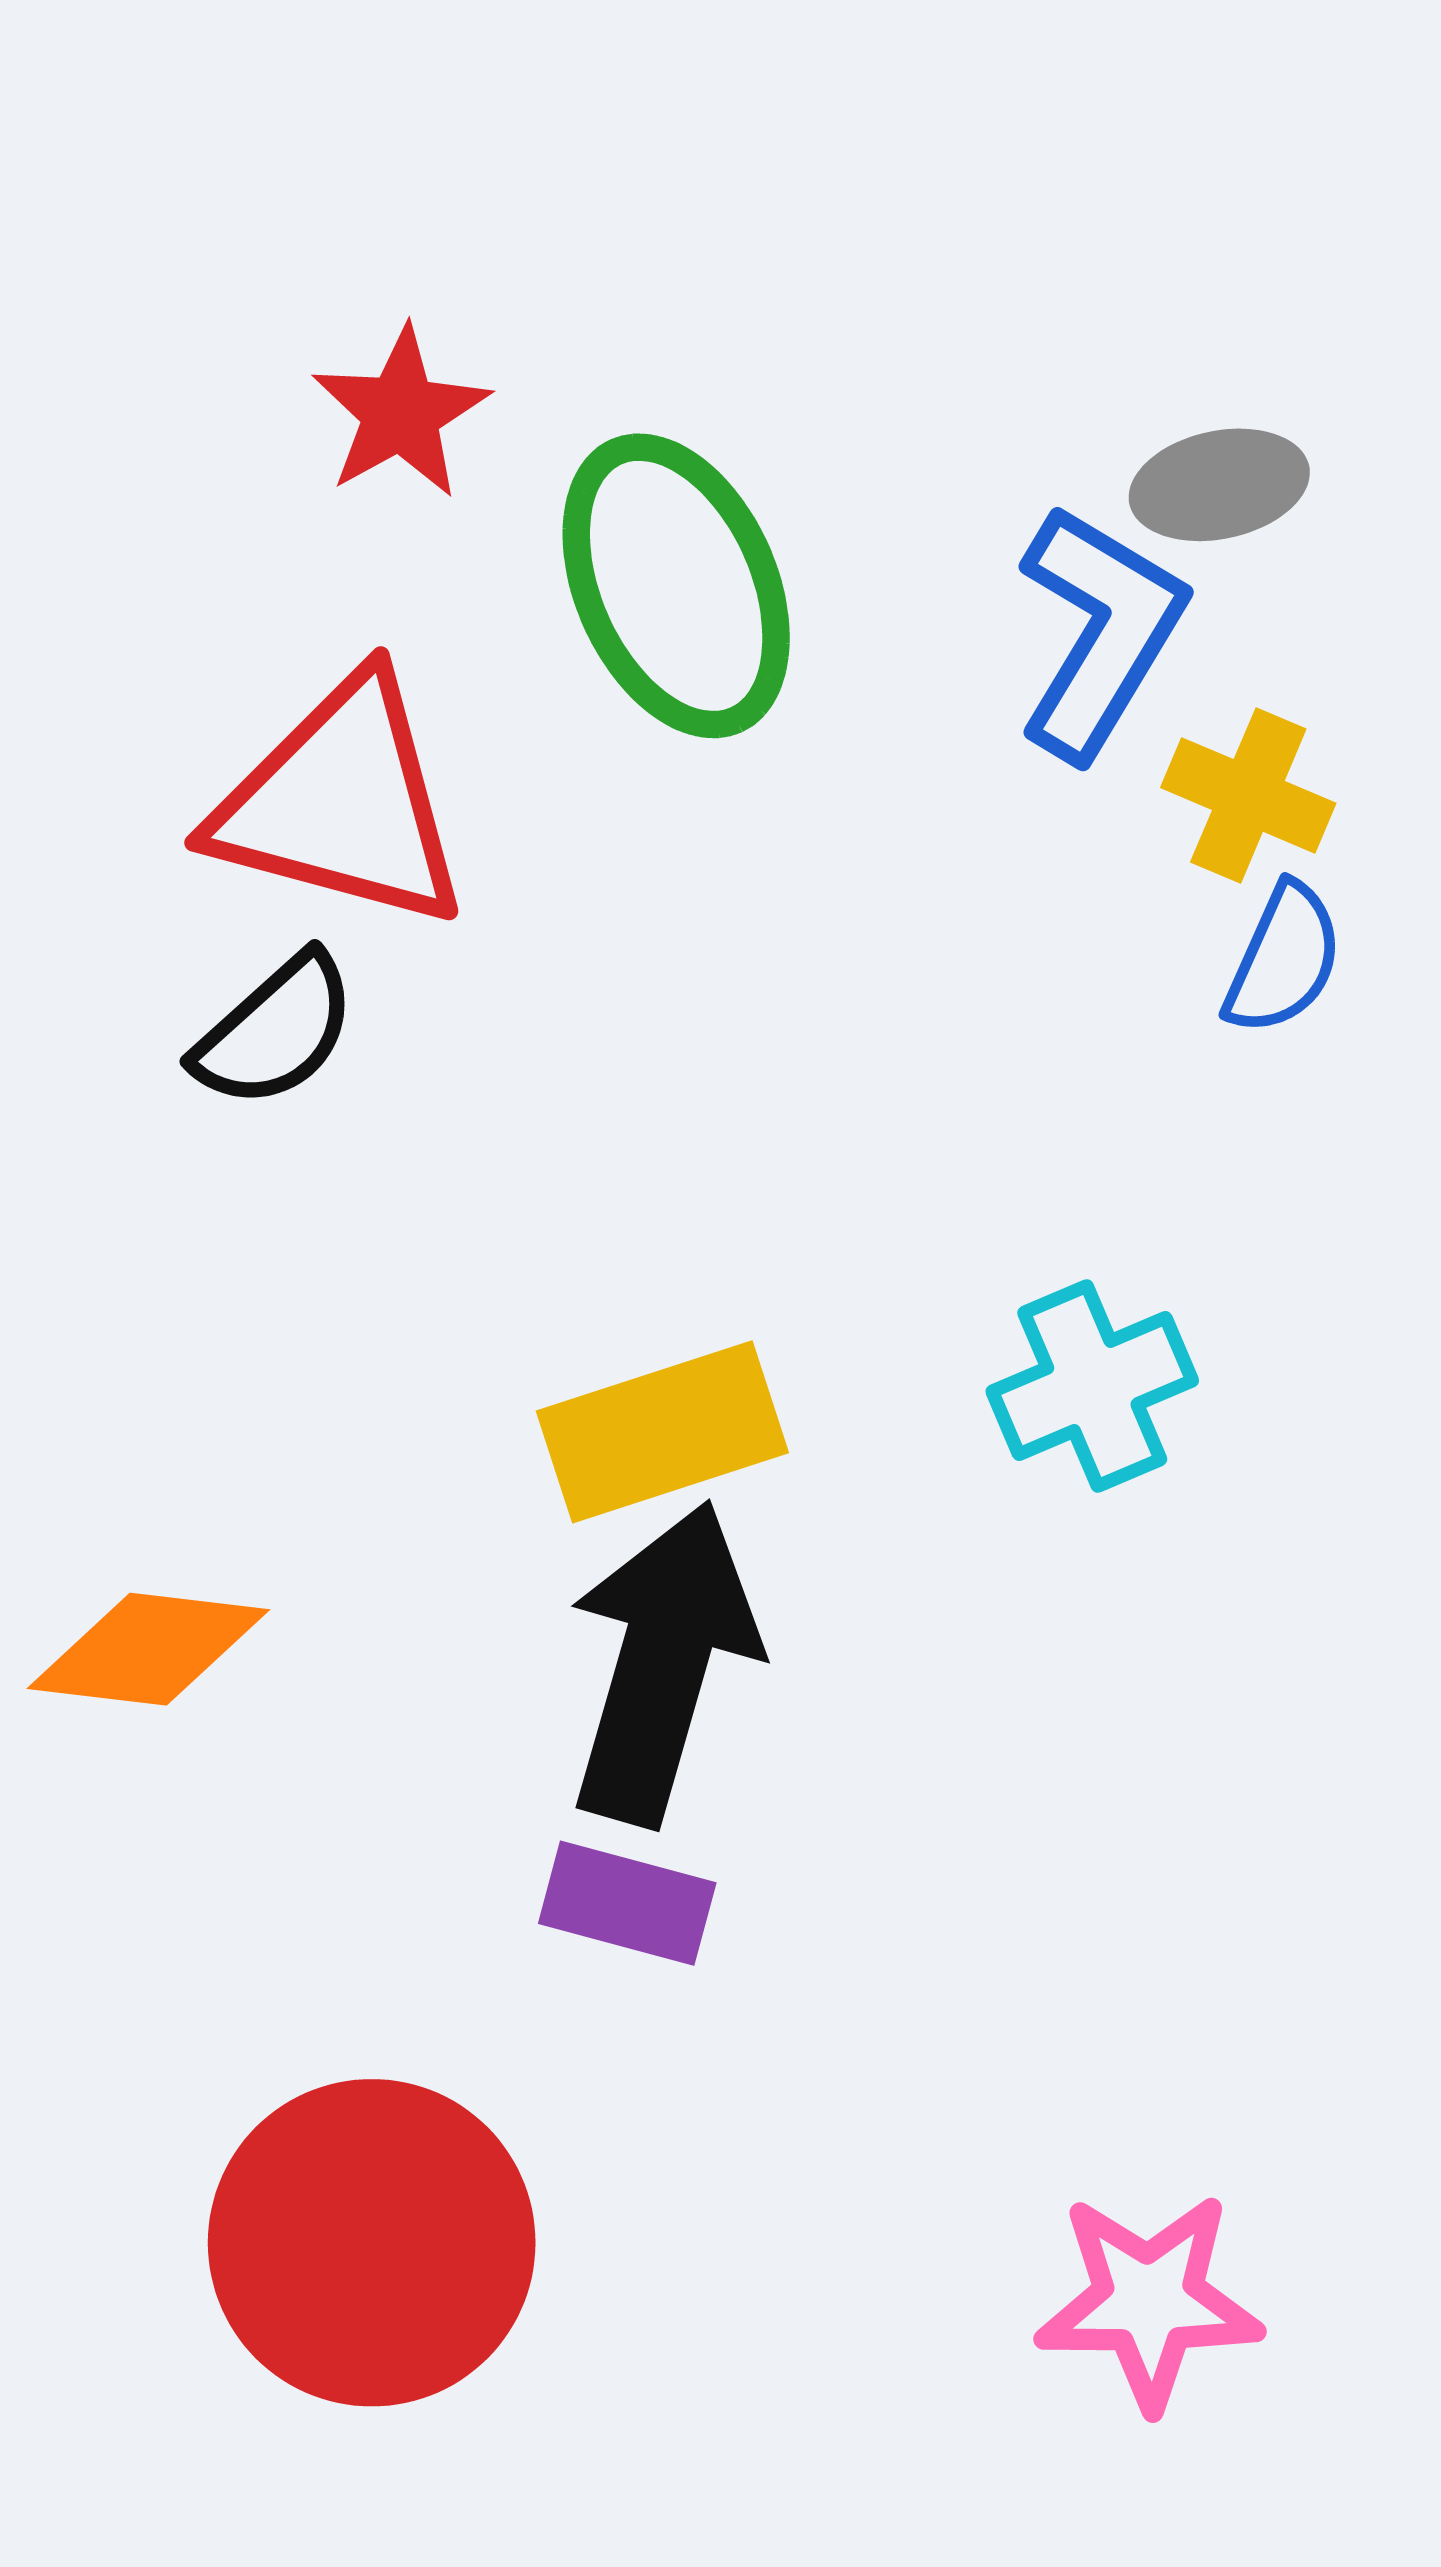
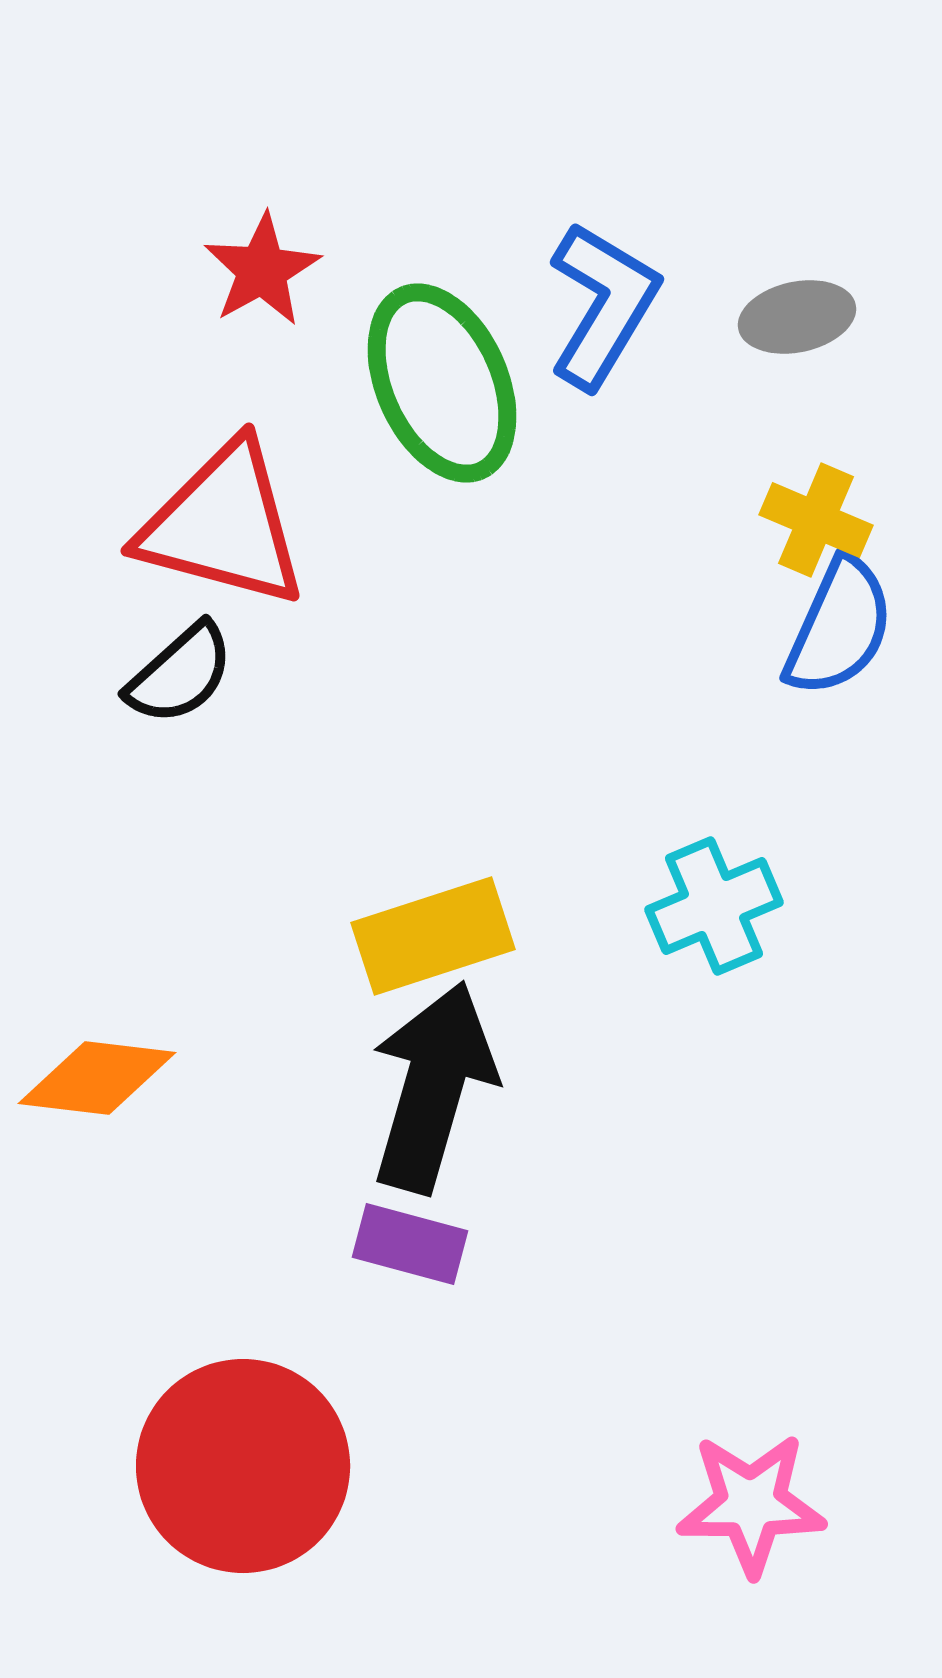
blue L-shape: (1100, 632) -> (603, 305), moved
blue semicircle: (1284, 959) -> (839, 627), size x1.4

